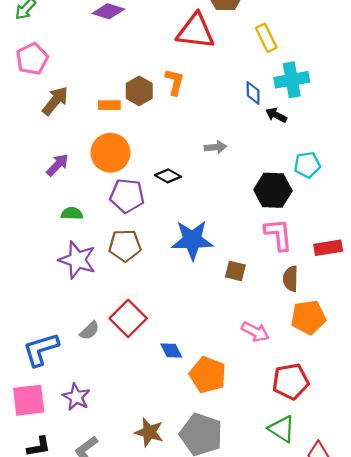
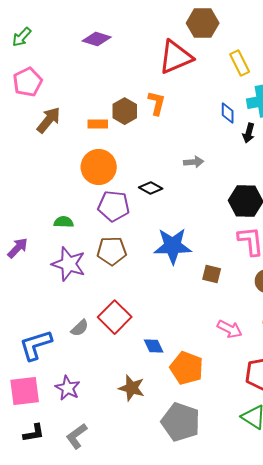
red triangle: (196, 31) -> (176, 57), turned -30
black arrow: (276, 115) -> (249, 133), turned -102
purple arrow: (57, 165) -> (18, 248), moved
brown star: (149, 432) -> (132, 388), moved

